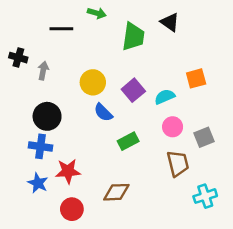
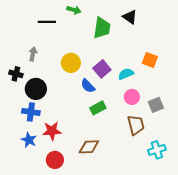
black cross: (18, 58) -> (16, 74), moved
orange square: (196, 78) -> (150, 60), turned 35
blue semicircle: (103, 112) -> (88, 86), moved

